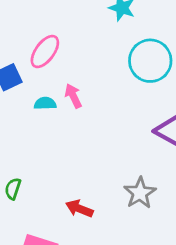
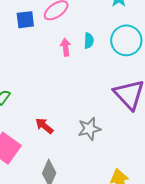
cyan semicircle: (45, 103) -> (89, 41), moved, turned 77

